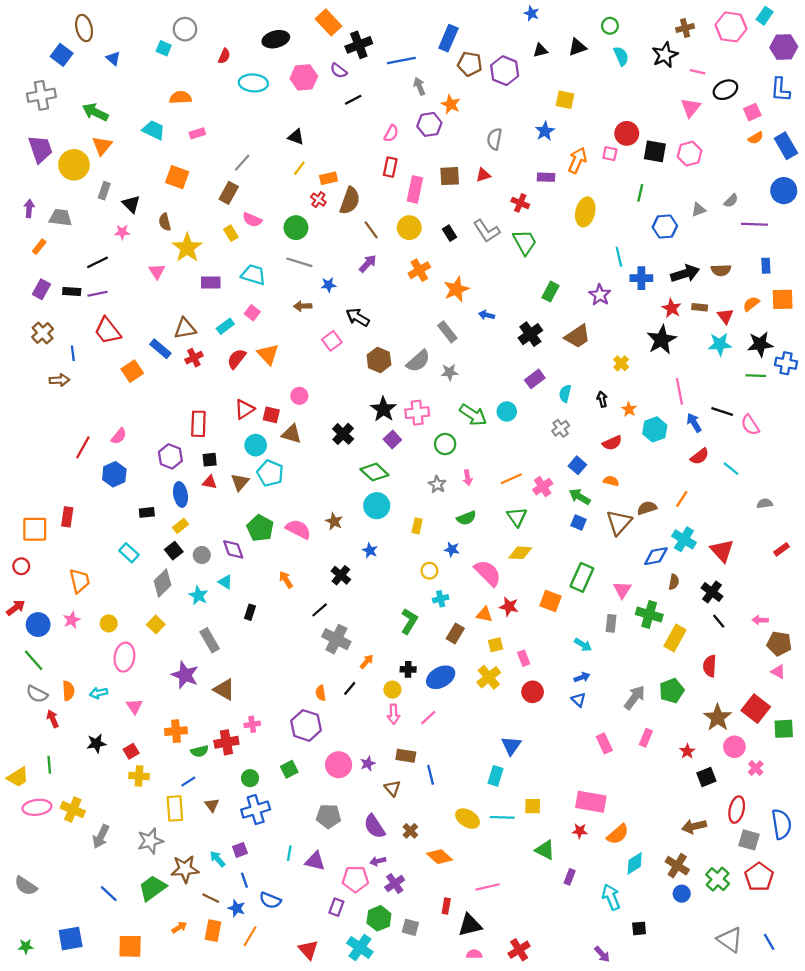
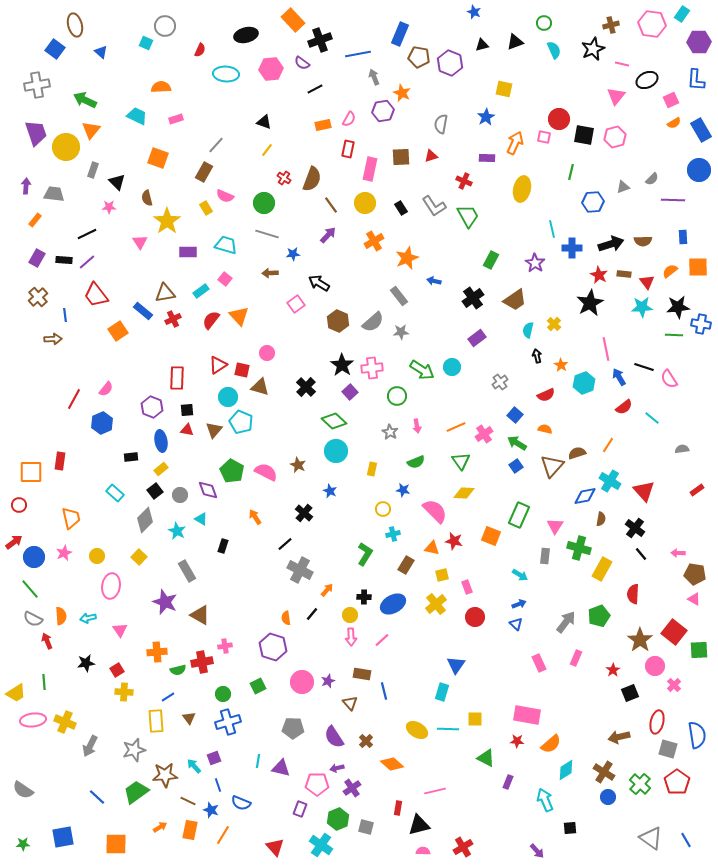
orange rectangle: (328, 178) -> (323, 125), moved
purple line: (98, 294) -> (87, 262), turned -30
cyan semicircle: (565, 394) -> (528, 330), moved
blue square: (579, 523) -> (516, 466), turned 32

